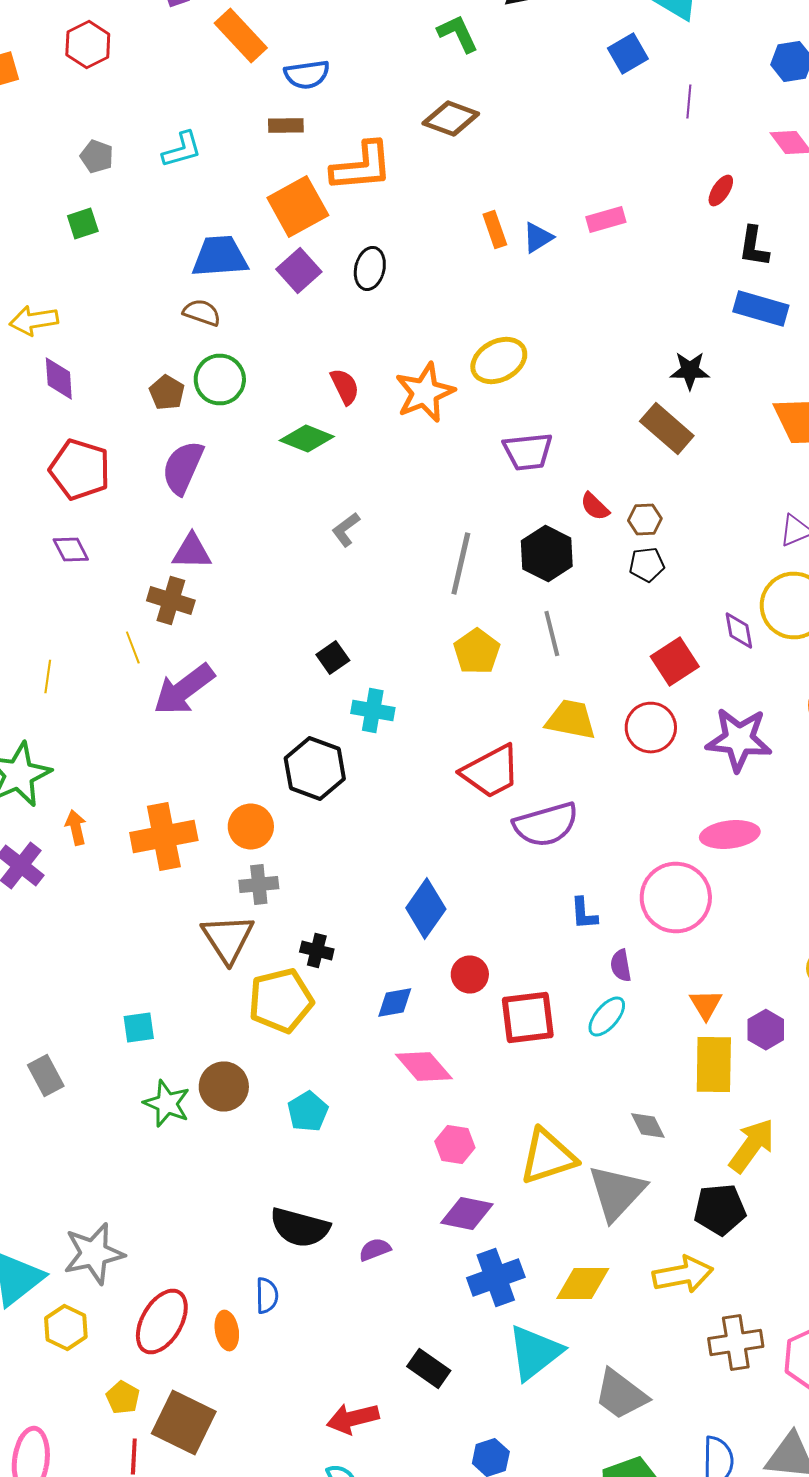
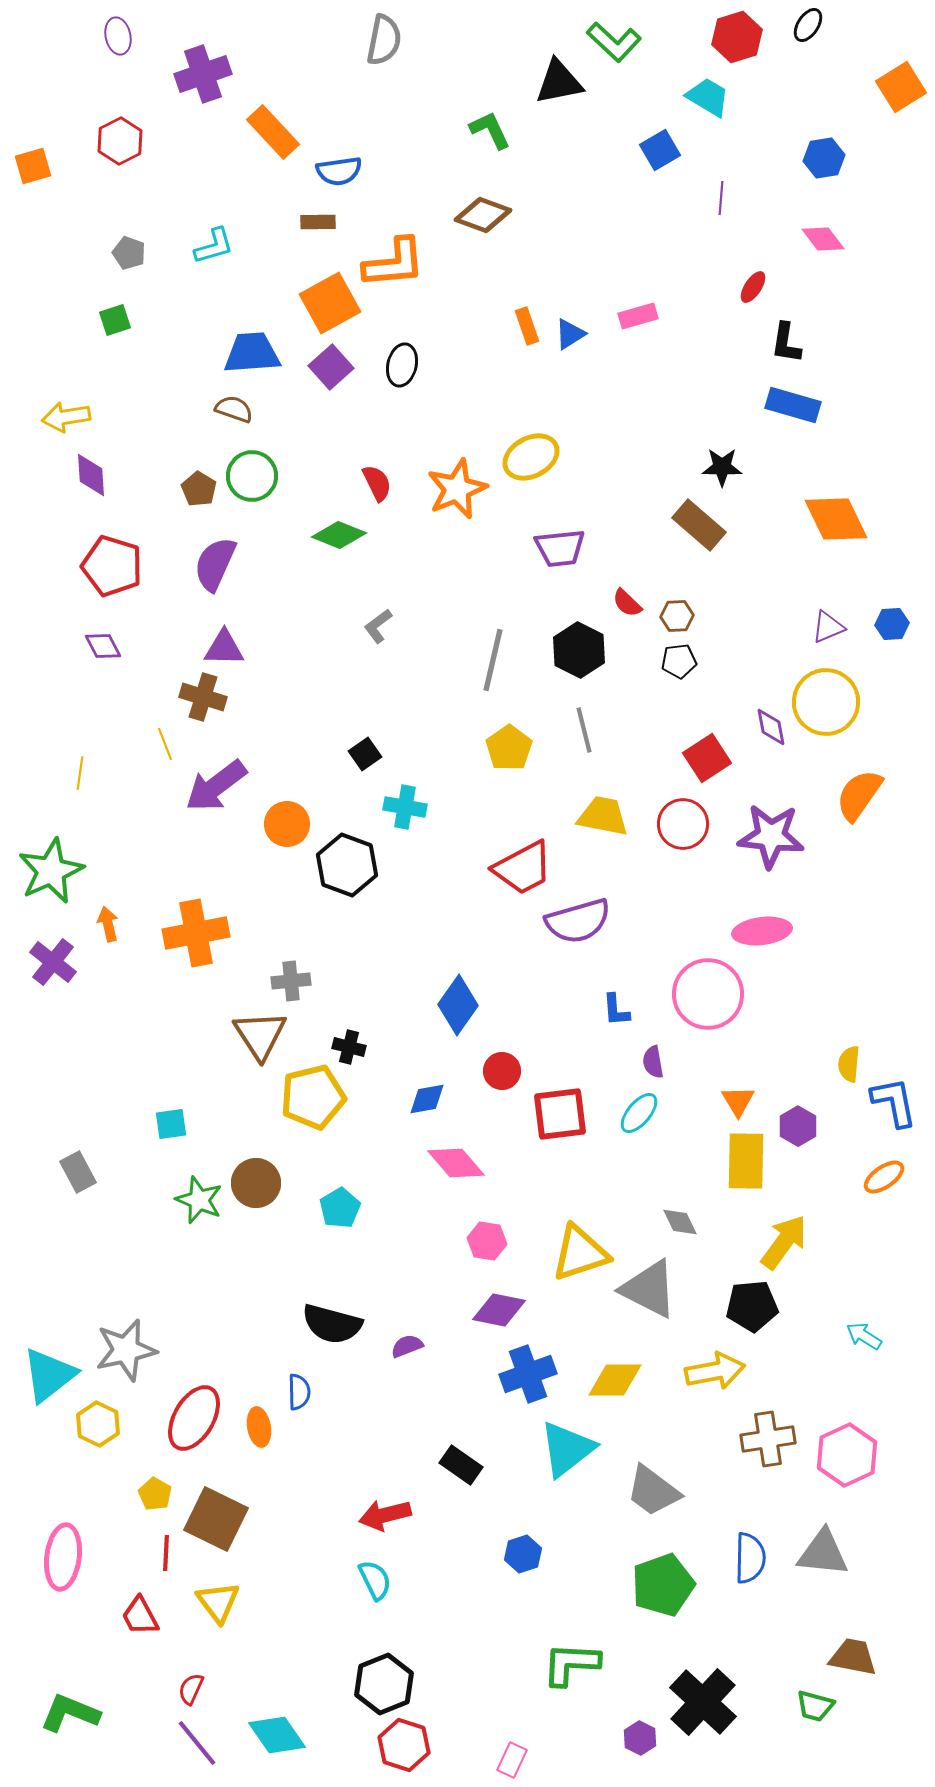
orange circle: (251, 826) -> (287, 824), moved
gray triangle: (617, 1192) -> (649, 1289), turned -46

